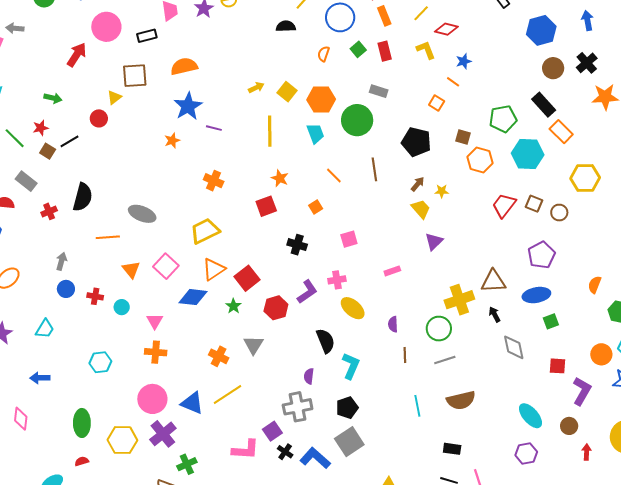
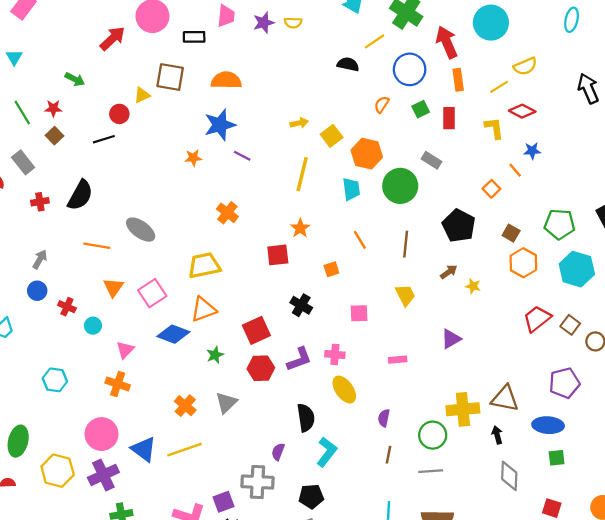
black line: (69, 141) -> (104, 139), moved
yellow trapezoid: (421, 209) -> (405, 295), moved
red square: (247, 278) -> (256, 330), moved

